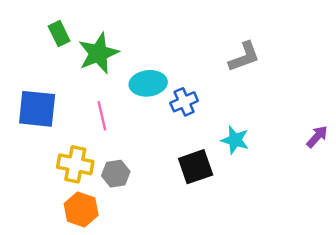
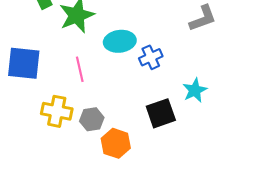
cyan star: (235, 140) -> (195, 90), turned 30
orange hexagon: (81, 210) -> (116, 143), moved

